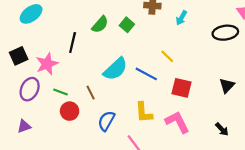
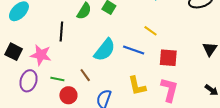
black square: (19, 56) -> (14, 52), turned -30
pink star: (47, 64) -> (41, 55), turned -30
pink L-shape: (177, 122) -> (169, 90), turned 50

